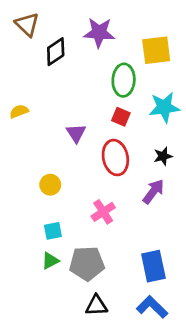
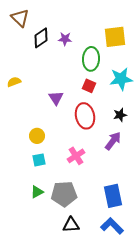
purple star: (99, 33) -> (65, 39), moved, size x0.6
cyan square: (53, 231) -> (39, 160), moved

